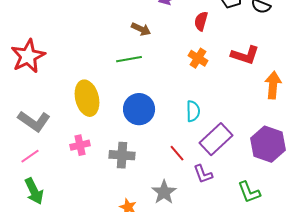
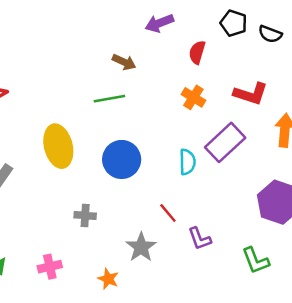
purple rectangle: (216, 139) -> (225, 142), moved
pink cross: (80, 145) -> (50, 267), moved
gray cross: (122, 155) -> (85, 215), moved, size x0.7
gray star: (164, 192) -> (141, 247), moved

